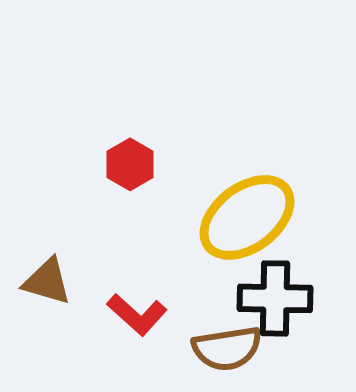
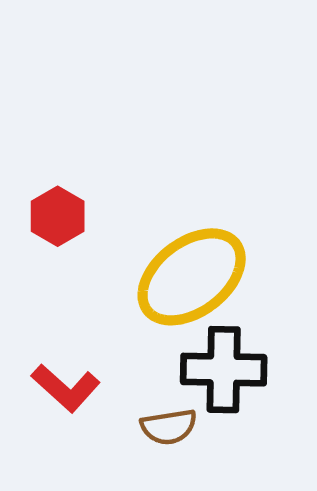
brown semicircle: (227, 348) -> (169, 427), size x0.7

